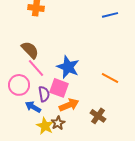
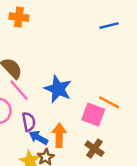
pink square: (59, 88) -> (93, 114), moved
orange arrow: (69, 105) -> (59, 135), turned -66
blue arrow: (33, 107) -> (38, 138), moved

